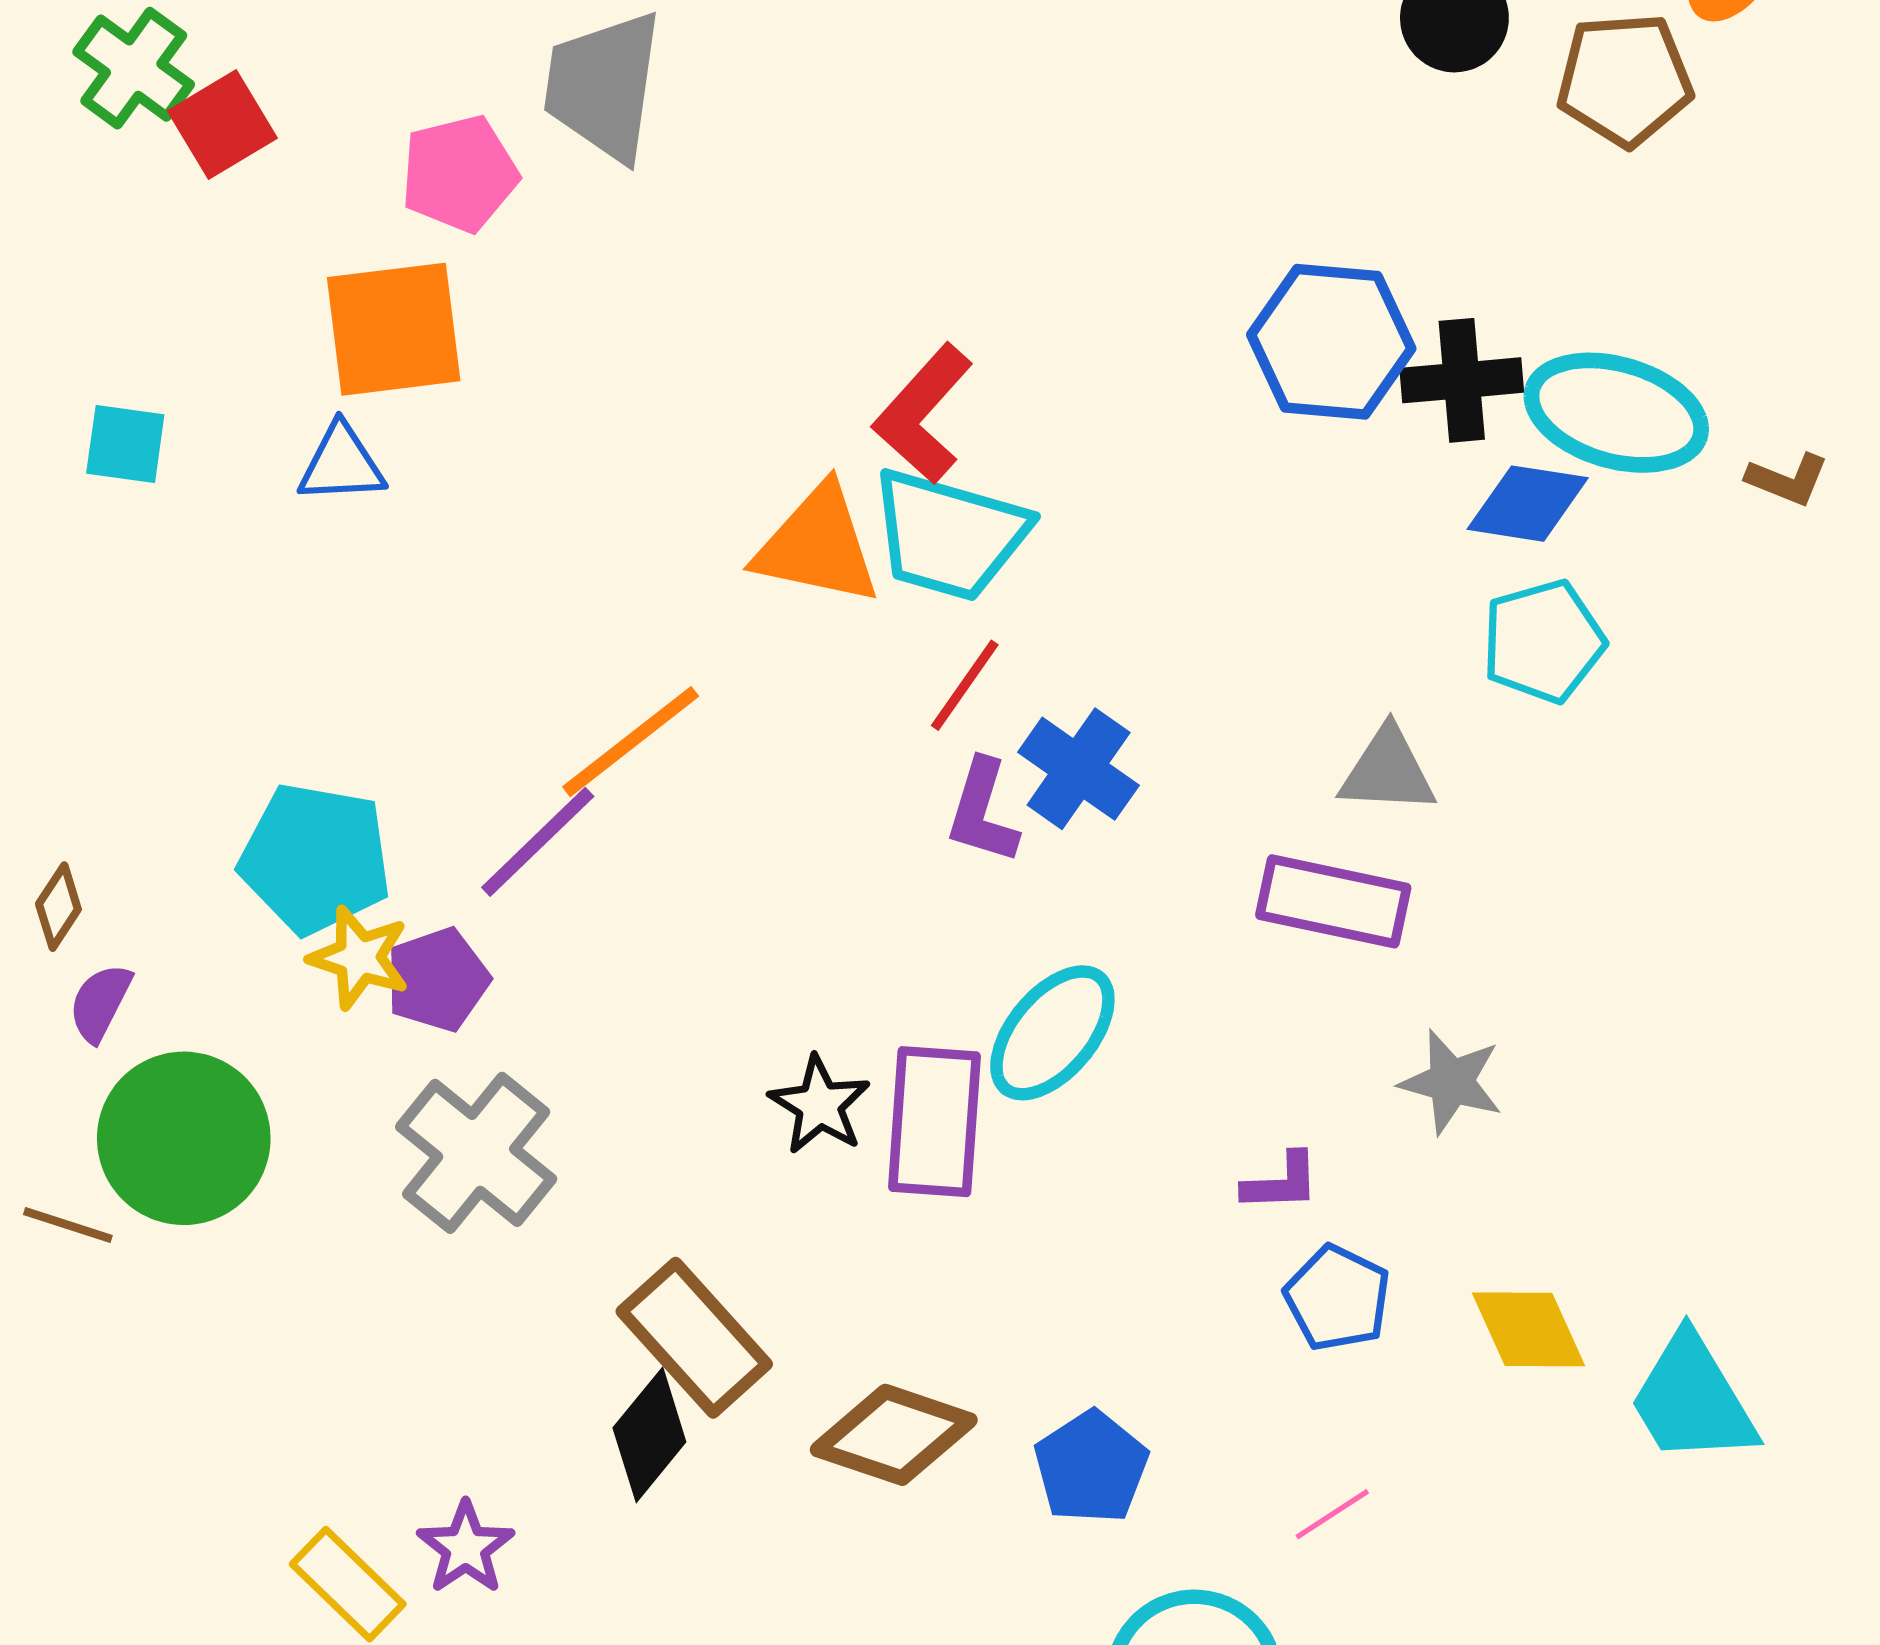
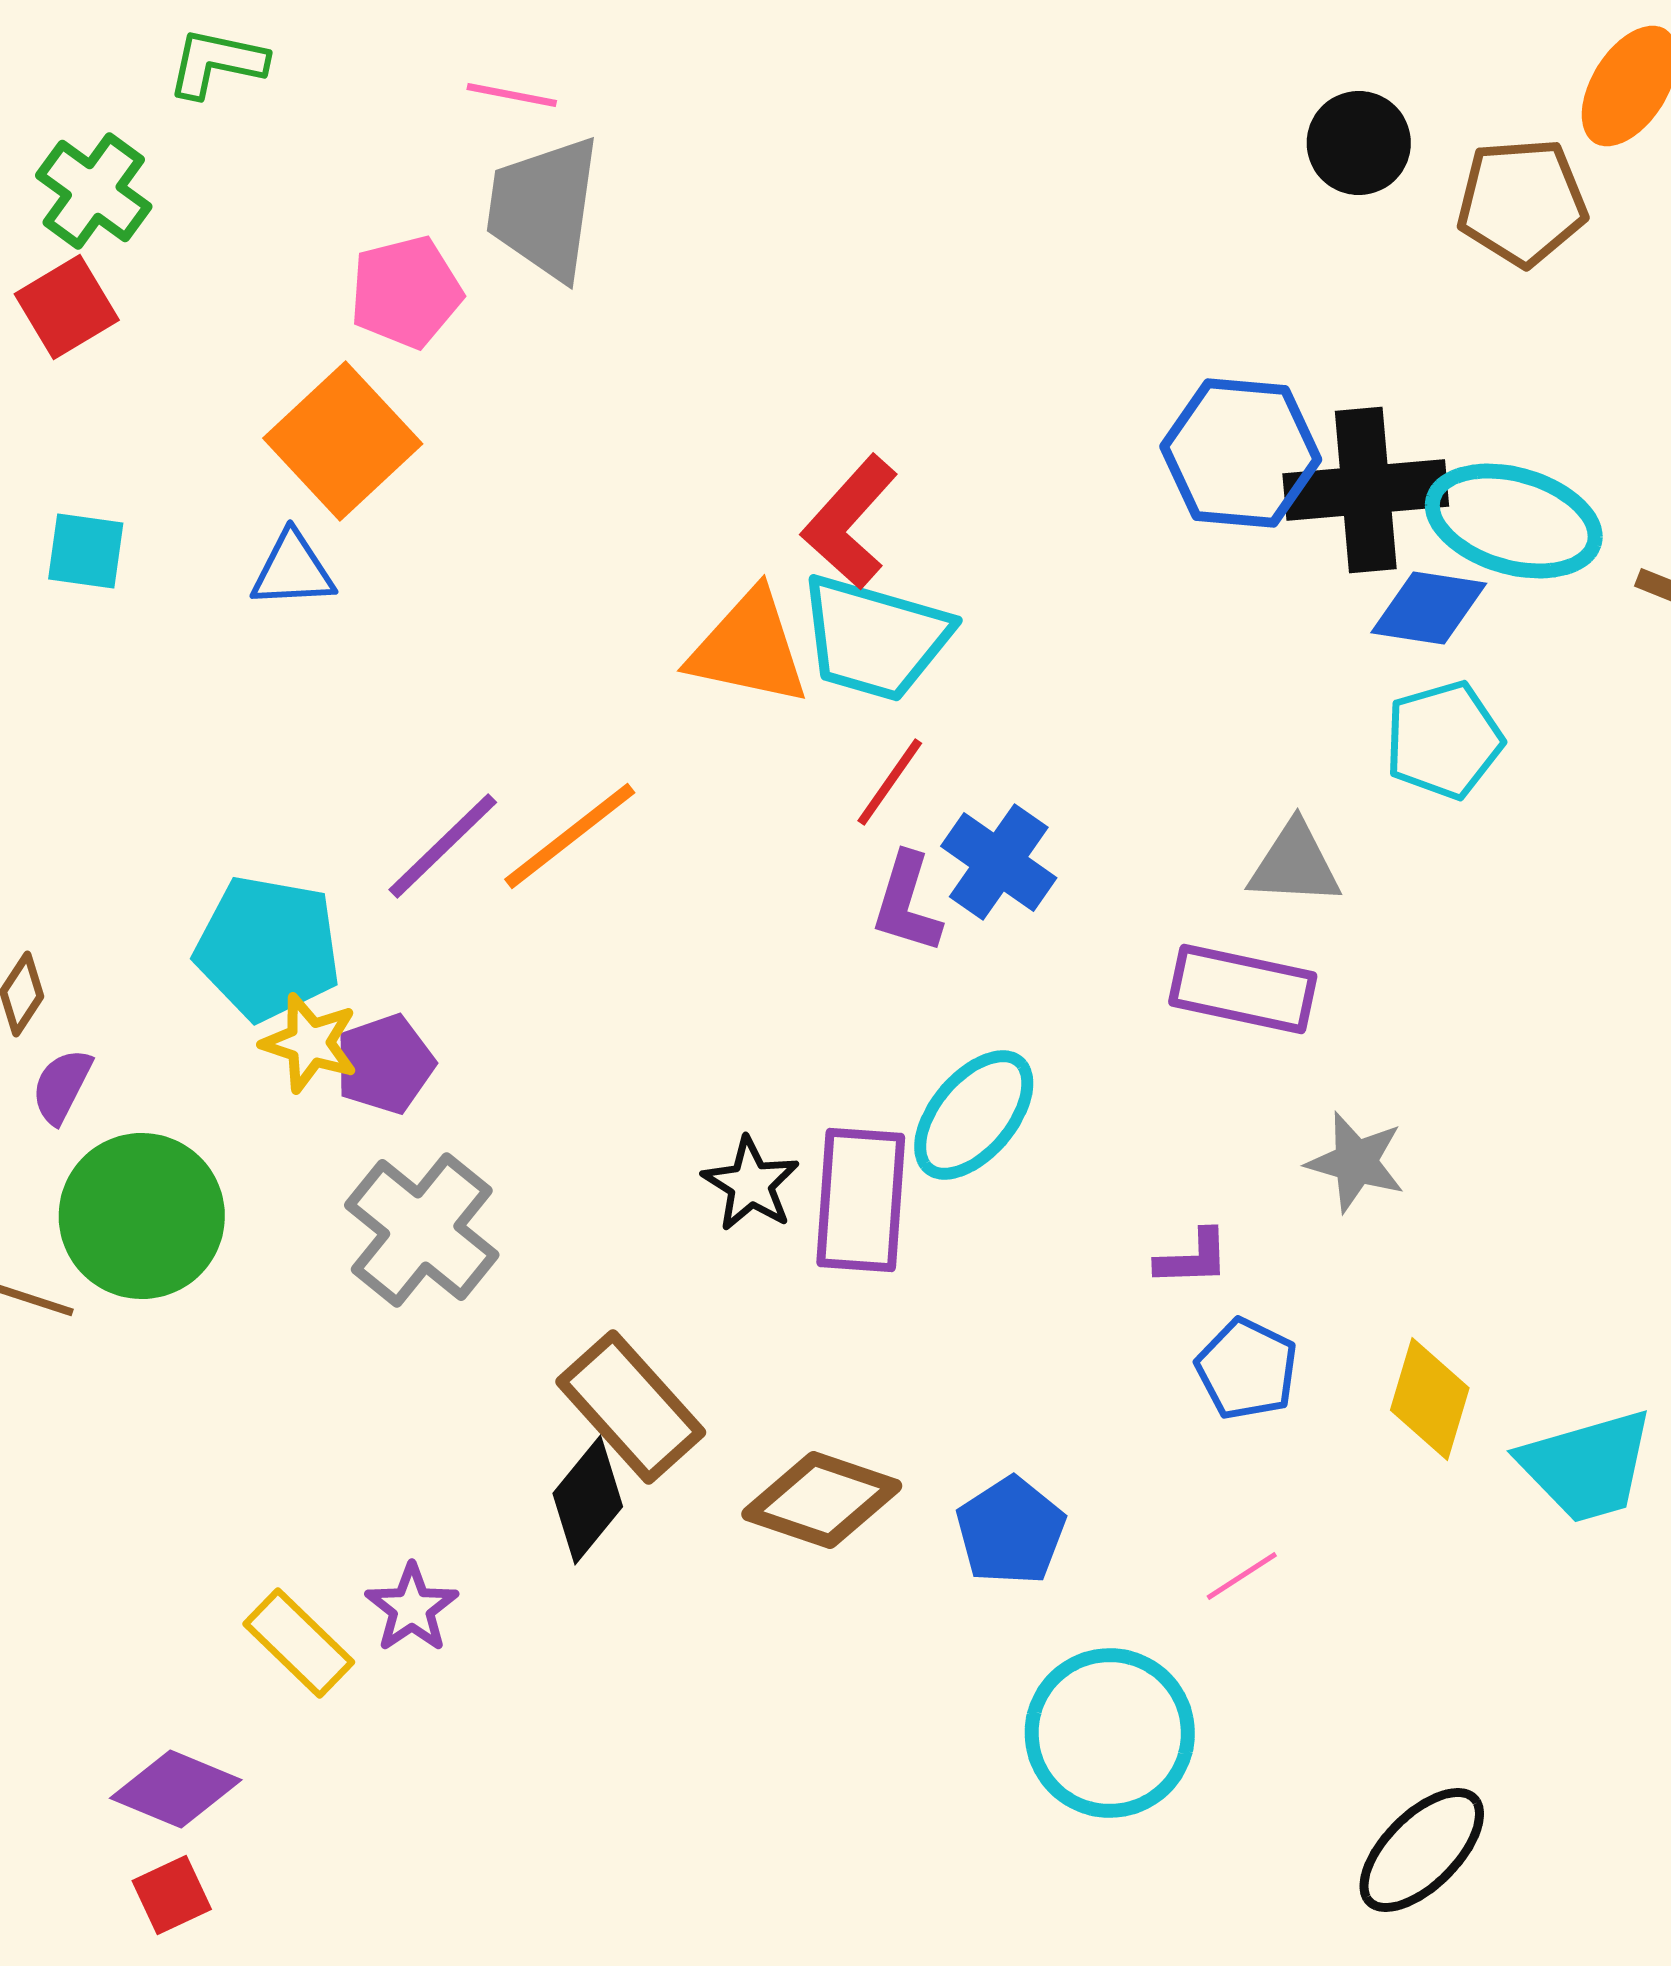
red square: (222, 125) -> (67, 307), moved
orange square: (394, 329) -> (343, 441), turned -36
black cross: (1462, 380) -> (1366, 490), size x1.4
purple line: (538, 842) -> (443, 846), moved
yellow diamond: (1529, 1329) -> (1430, 1399), turned 41
cyan trapezoid: (1692, 1399) -> (1587, 1466), turned -75

